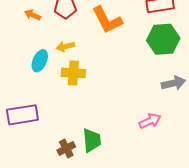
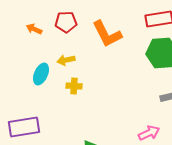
yellow cross: (73, 73) -> (74, 86), size x0.7

